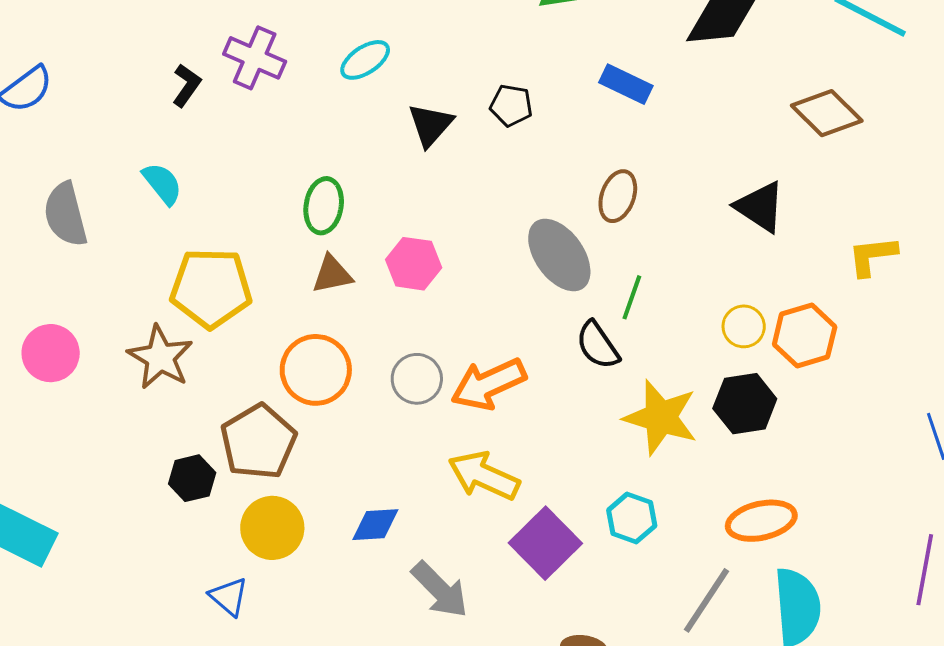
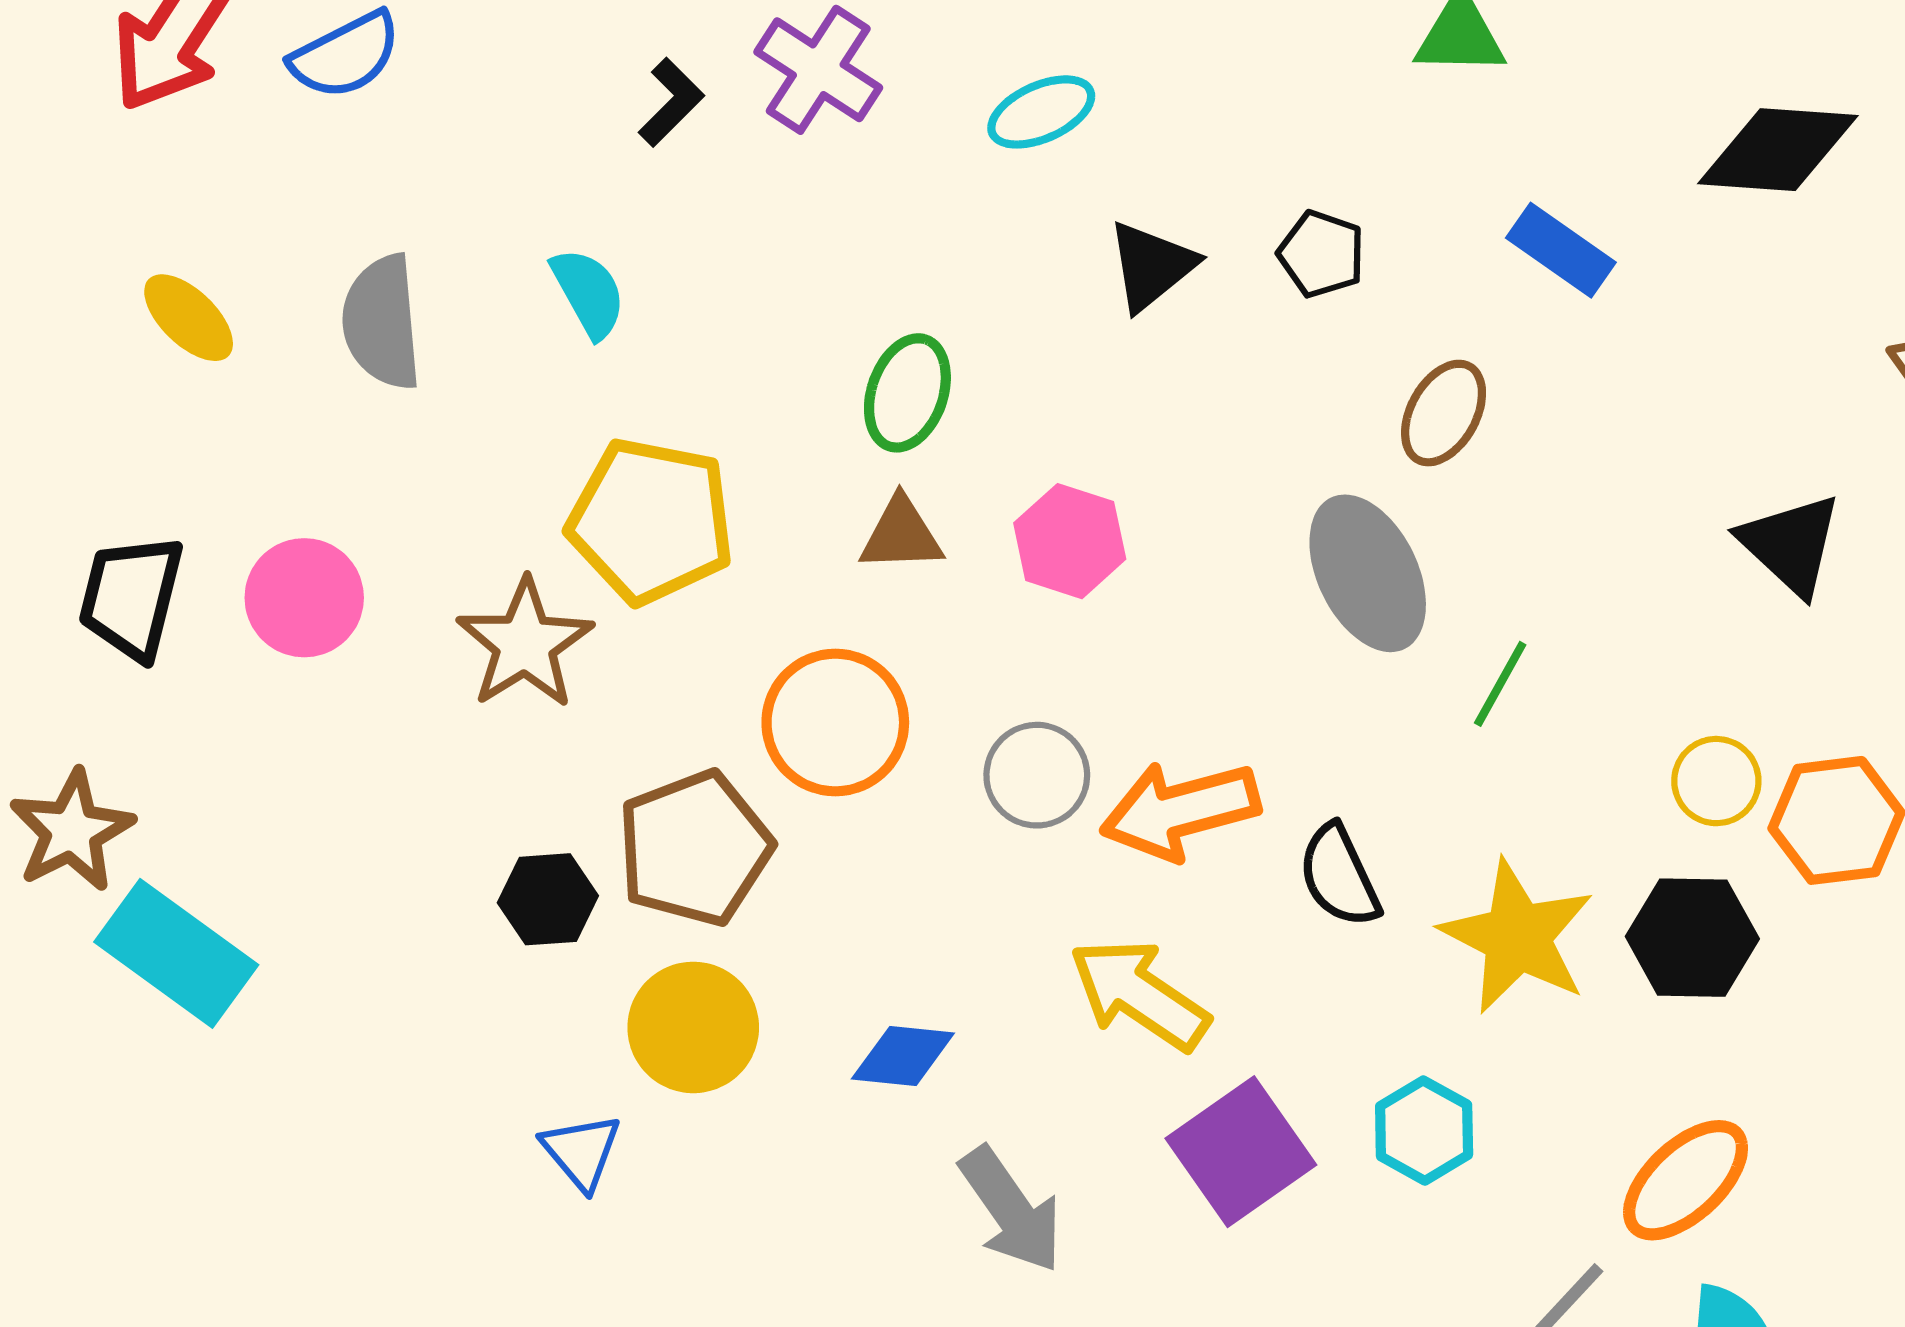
brown ellipse: (618, 196) -> (1444, 413), moved
black semicircle: (598, 345) -> (1339, 876), moved
orange ellipse: (761, 521) -> (1686, 1180), turned -40

